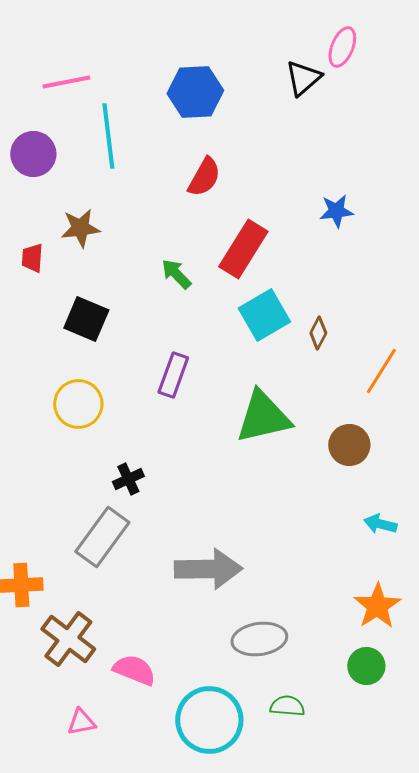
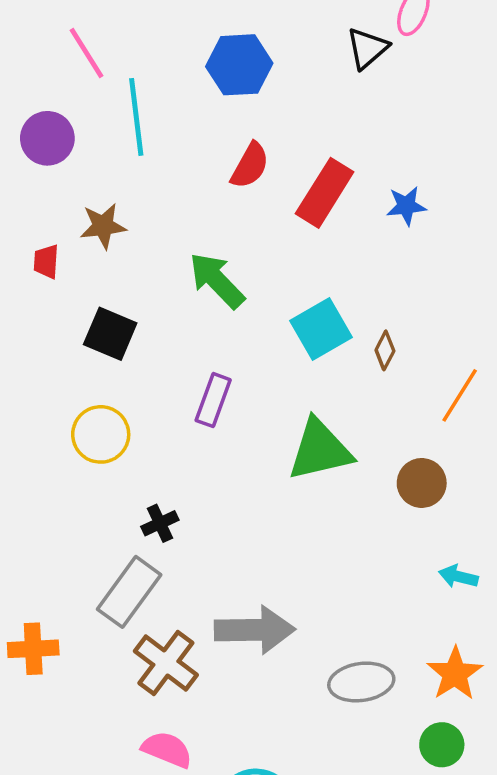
pink line: (66, 82) -> (86, 53), turned 69
red rectangle: (243, 249) -> (325, 193), moved
green arrow: (176, 274) -> (217, 280), size x1.6
brown cross: (68, 639) -> (166, 663), moved
gray ellipse: (259, 639) -> (361, 682), moved

